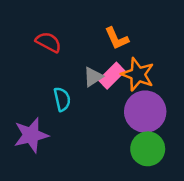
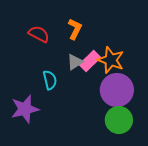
orange L-shape: (117, 38) -> (75, 29), moved, turned -130

